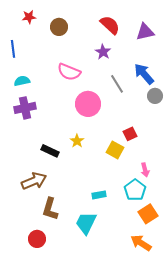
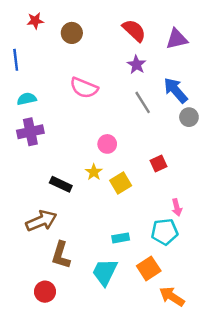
purple star: (103, 52) -> (136, 65), moved
pink circle: (88, 104) -> (107, 144), moved, size x0.6
yellow square: (115, 150) -> (121, 183), moved, turned 30
cyan pentagon: (135, 190) -> (165, 232), turned 30
orange square: (148, 214) -> (149, 268), moved

